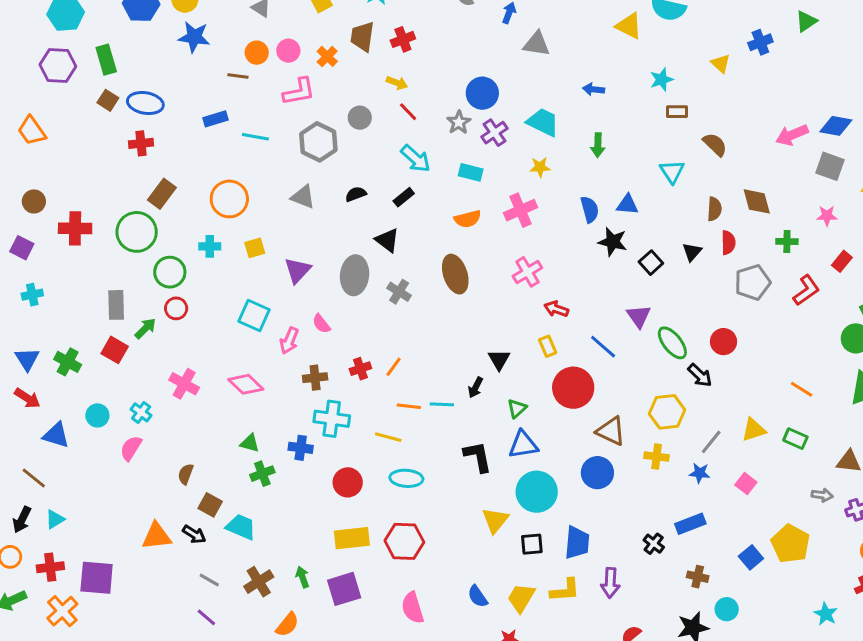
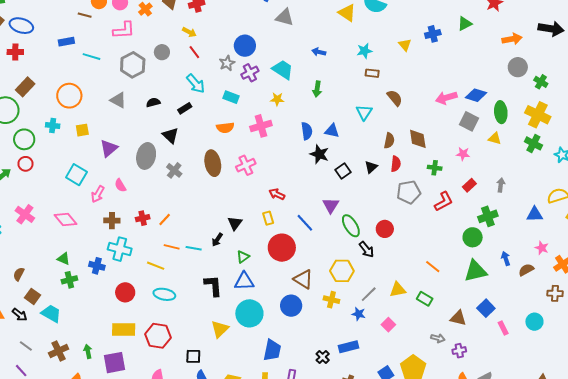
pink cross: (527, 272) -> (246, 165), moved
black square: (532, 544) -> (193, 356), moved

